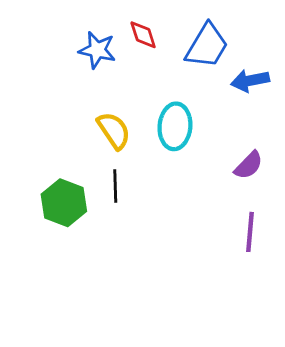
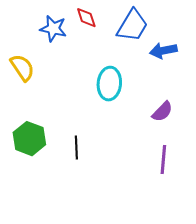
yellow semicircle: (114, 131) -> (22, 68), moved
black line: (115, 186) -> (76, 148), moved

